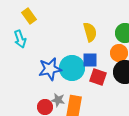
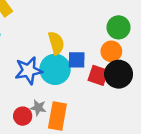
yellow semicircle: (90, 32) -> (56, 43), moved
red square: (98, 77) -> (98, 75), moved

